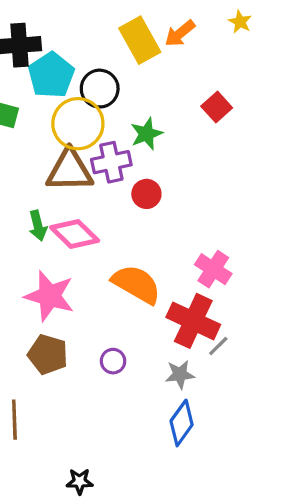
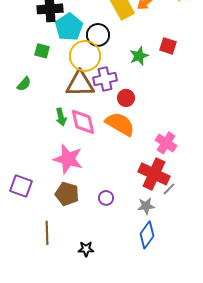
red square: (217, 107) -> (168, 46), turned -30
green star: (146, 134) -> (139, 56), moved
pink diamond: (75, 234) -> (83, 122), turned 32
orange semicircle: (136, 284) -> (120, 124), moved
black star: (80, 481) -> (86, 249), moved

